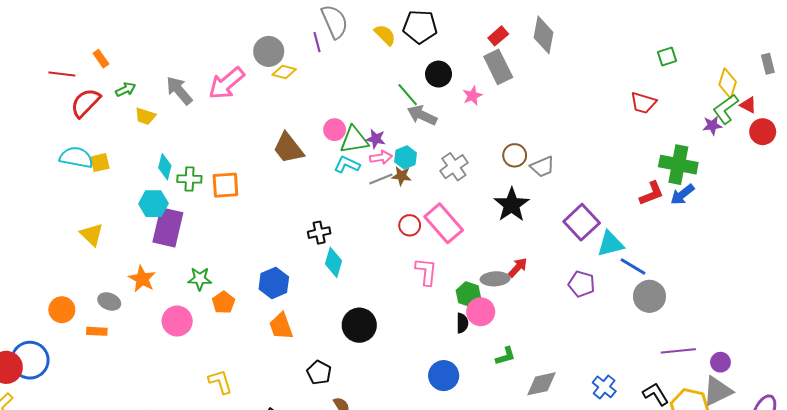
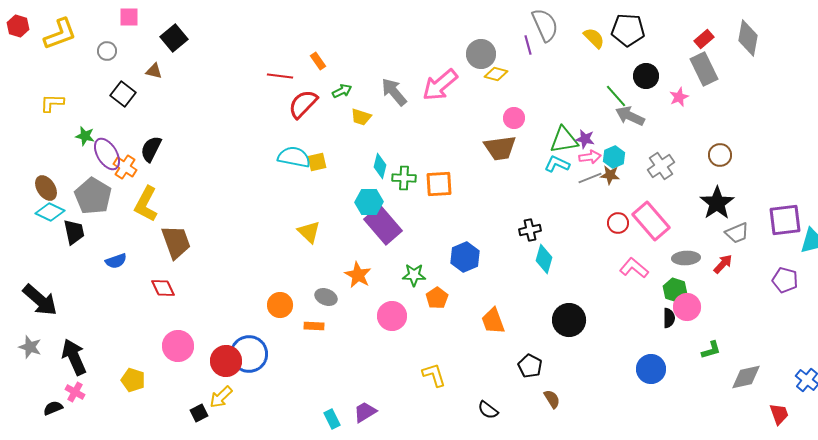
pink circle: (335, 130) -> (514, 118), moved
brown trapezoid: (288, 148) -> (500, 148), turned -60
gray trapezoid: (542, 167) -> (737, 233), moved
purple square: (582, 222) -> (785, 220), turned 36
purple rectangle: (168, 227) -> (383, 225), turned -54
pink L-shape: (426, 272) -> (634, 268), turned -56
gray ellipse: (495, 279) -> (686, 258), moved
blue hexagon: (274, 283) -> (465, 257), moved

